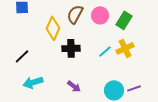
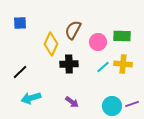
pink circle: (100, 15) -> (98, 42), moved
green rectangle: (124, 20) -> (122, 36), turned 60
yellow cross: (125, 48) -> (123, 64), turned 30

